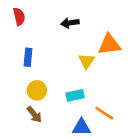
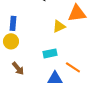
yellow triangle: (87, 61) -> (59, 26), turned 32
yellow circle: (37, 90) -> (11, 41), moved

